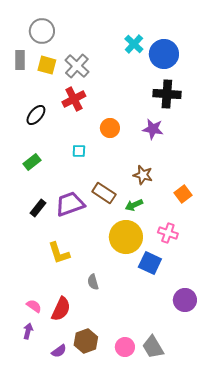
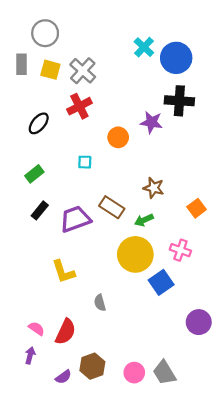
purple star: (153, 129) -> (151, 122), moved
black rectangle: (38, 208) -> (40, 210), moved
blue square: (150, 263) -> (161, 282), turned 30

